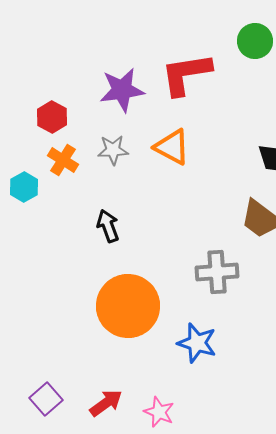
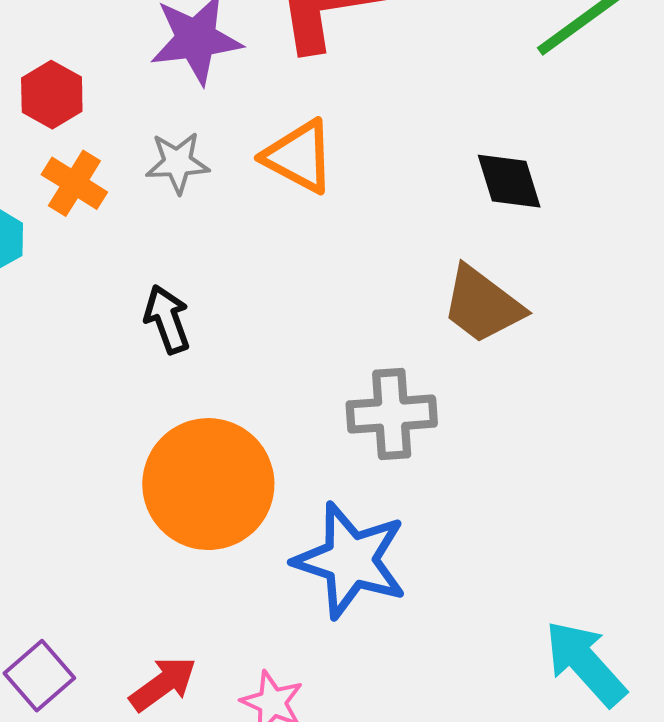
blue star: (197, 343) -> (351, 560), size x1.4

